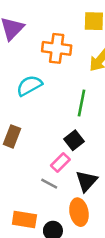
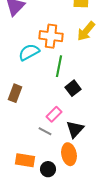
orange cross: (57, 48) -> (51, 36), moved
green line: (81, 103) -> (59, 66), moved
black square: (74, 140) -> (73, 88), moved

